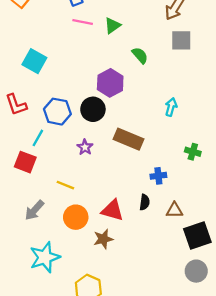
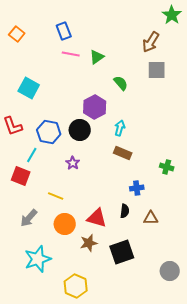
cyan arrow: (171, 107) -> (120, 128), moved
brown rectangle: (129, 139) -> (123, 153), moved, size x0.7
black square: (197, 235) -> (122, 252), moved

